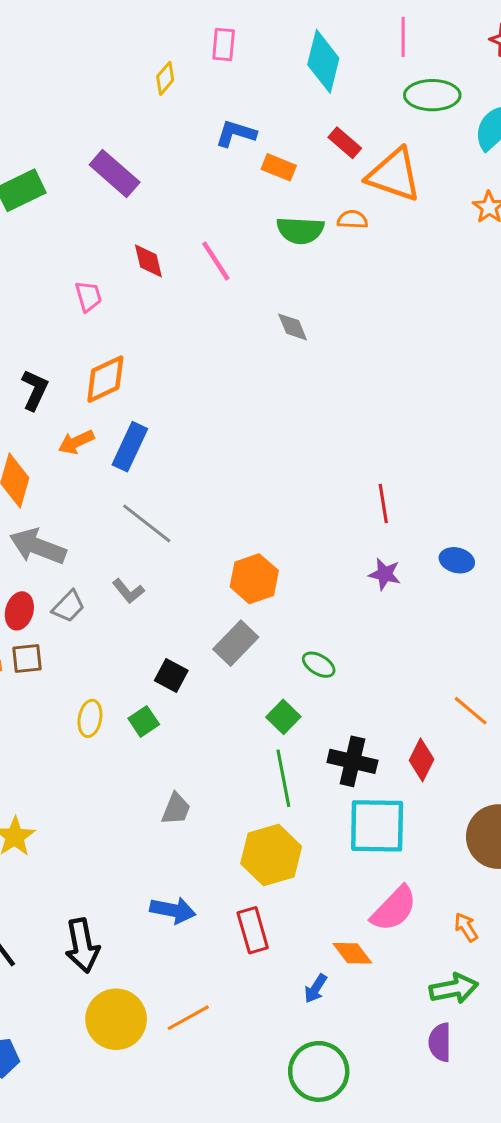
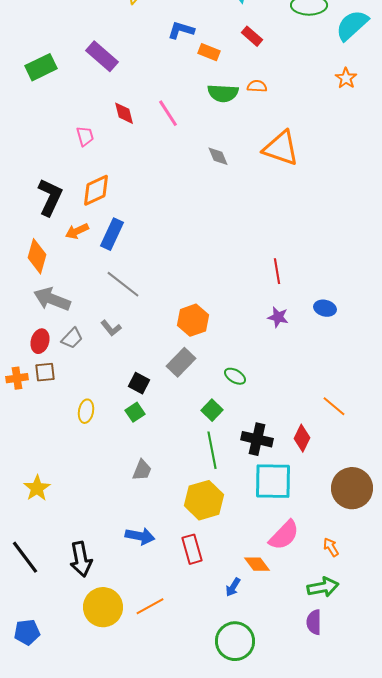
orange triangle: (394, 175) -> (281, 148), moved
black L-shape: (35, 390) -> (50, 197), size x1.4
green square: (144, 721) -> (135, 412), moved

